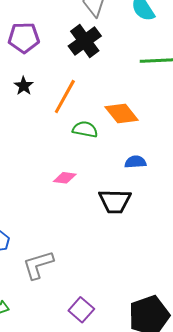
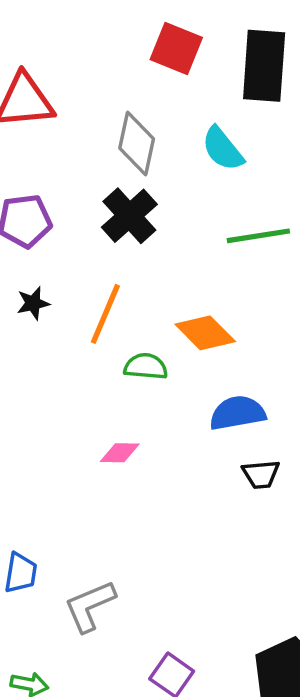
black star: (24, 86) -> (33, 303), turned 30
blue semicircle: (135, 162) -> (238, 413), size x1.5
black trapezoid: (115, 201) -> (261, 474), moved, size x0.7

